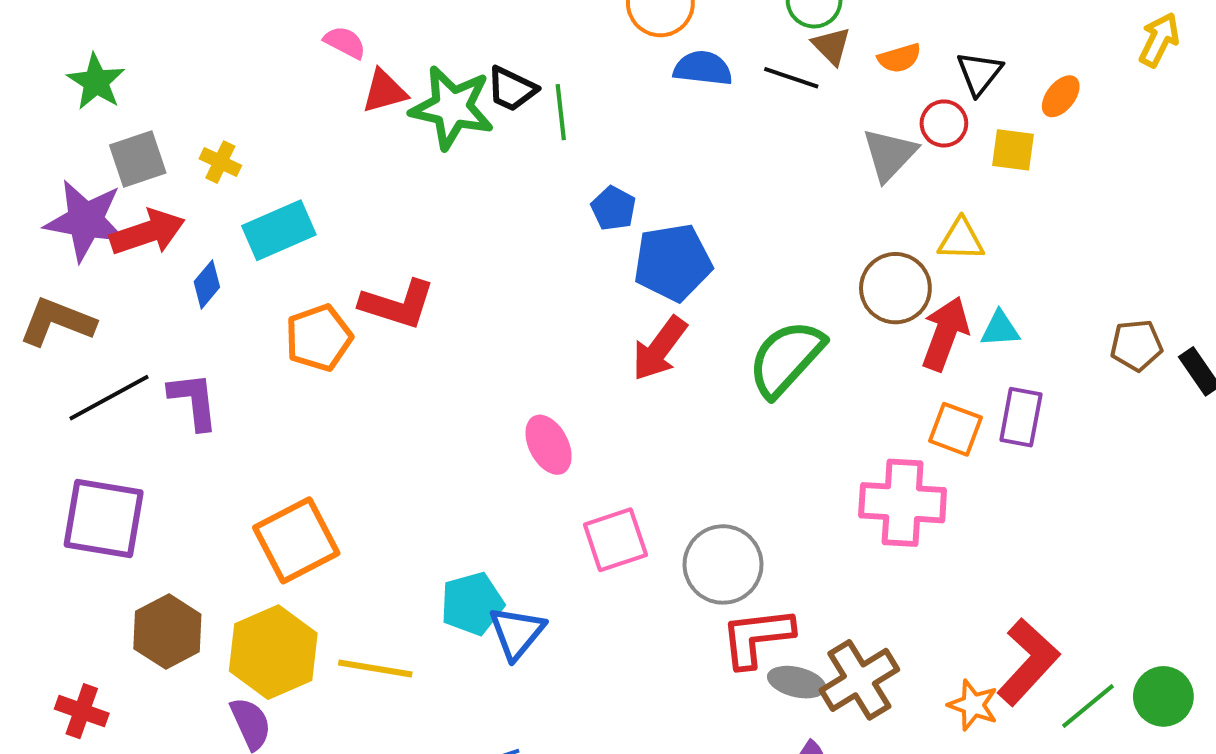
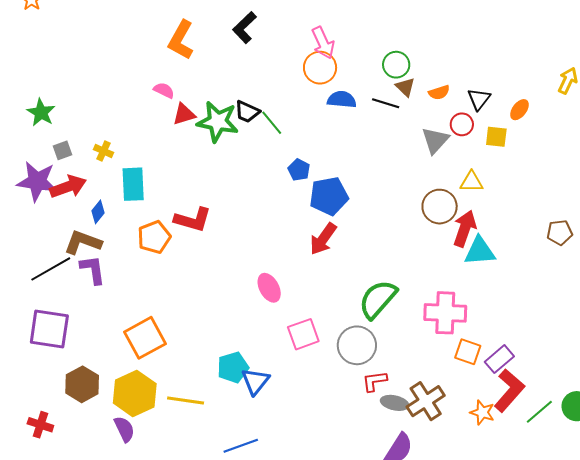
green line: (561, 112) -> (272, 123), turned -32
gray square: (138, 159) -> (62, 150), size x0.7
cyan rectangle: (279, 230) -> (133, 184), turned -68
brown L-shape: (57, 322) -> (83, 242), moved
cyan triangle: (1000, 329) -> (480, 251), moved, size x1.6
green semicircle: (786, 358) -> (378, 299), moved
purple rectangle: (1021, 417) -> (499, 359), moved, turned 40
orange square: (956, 429) -> (468, 352), moved
red L-shape: (757, 637) -> (374, 381), size x0.7

